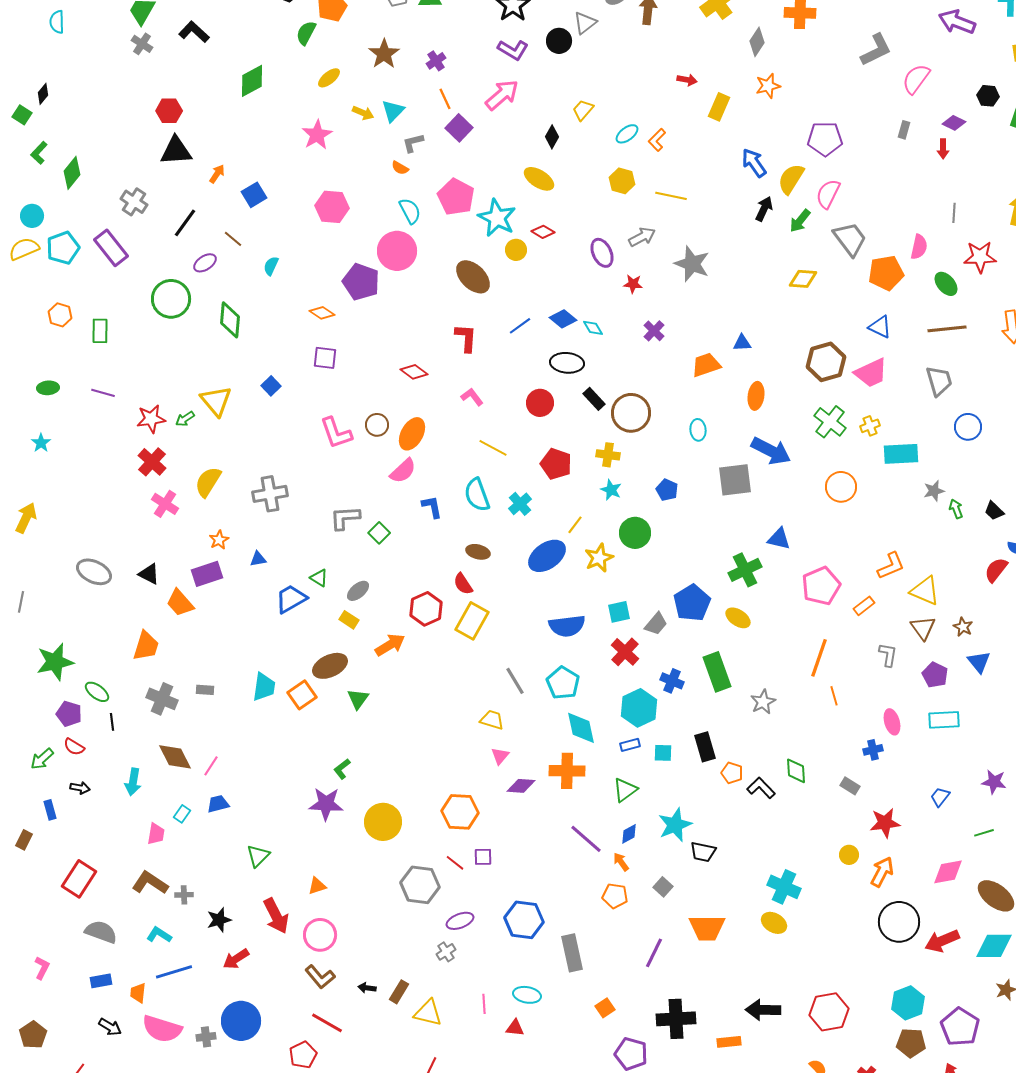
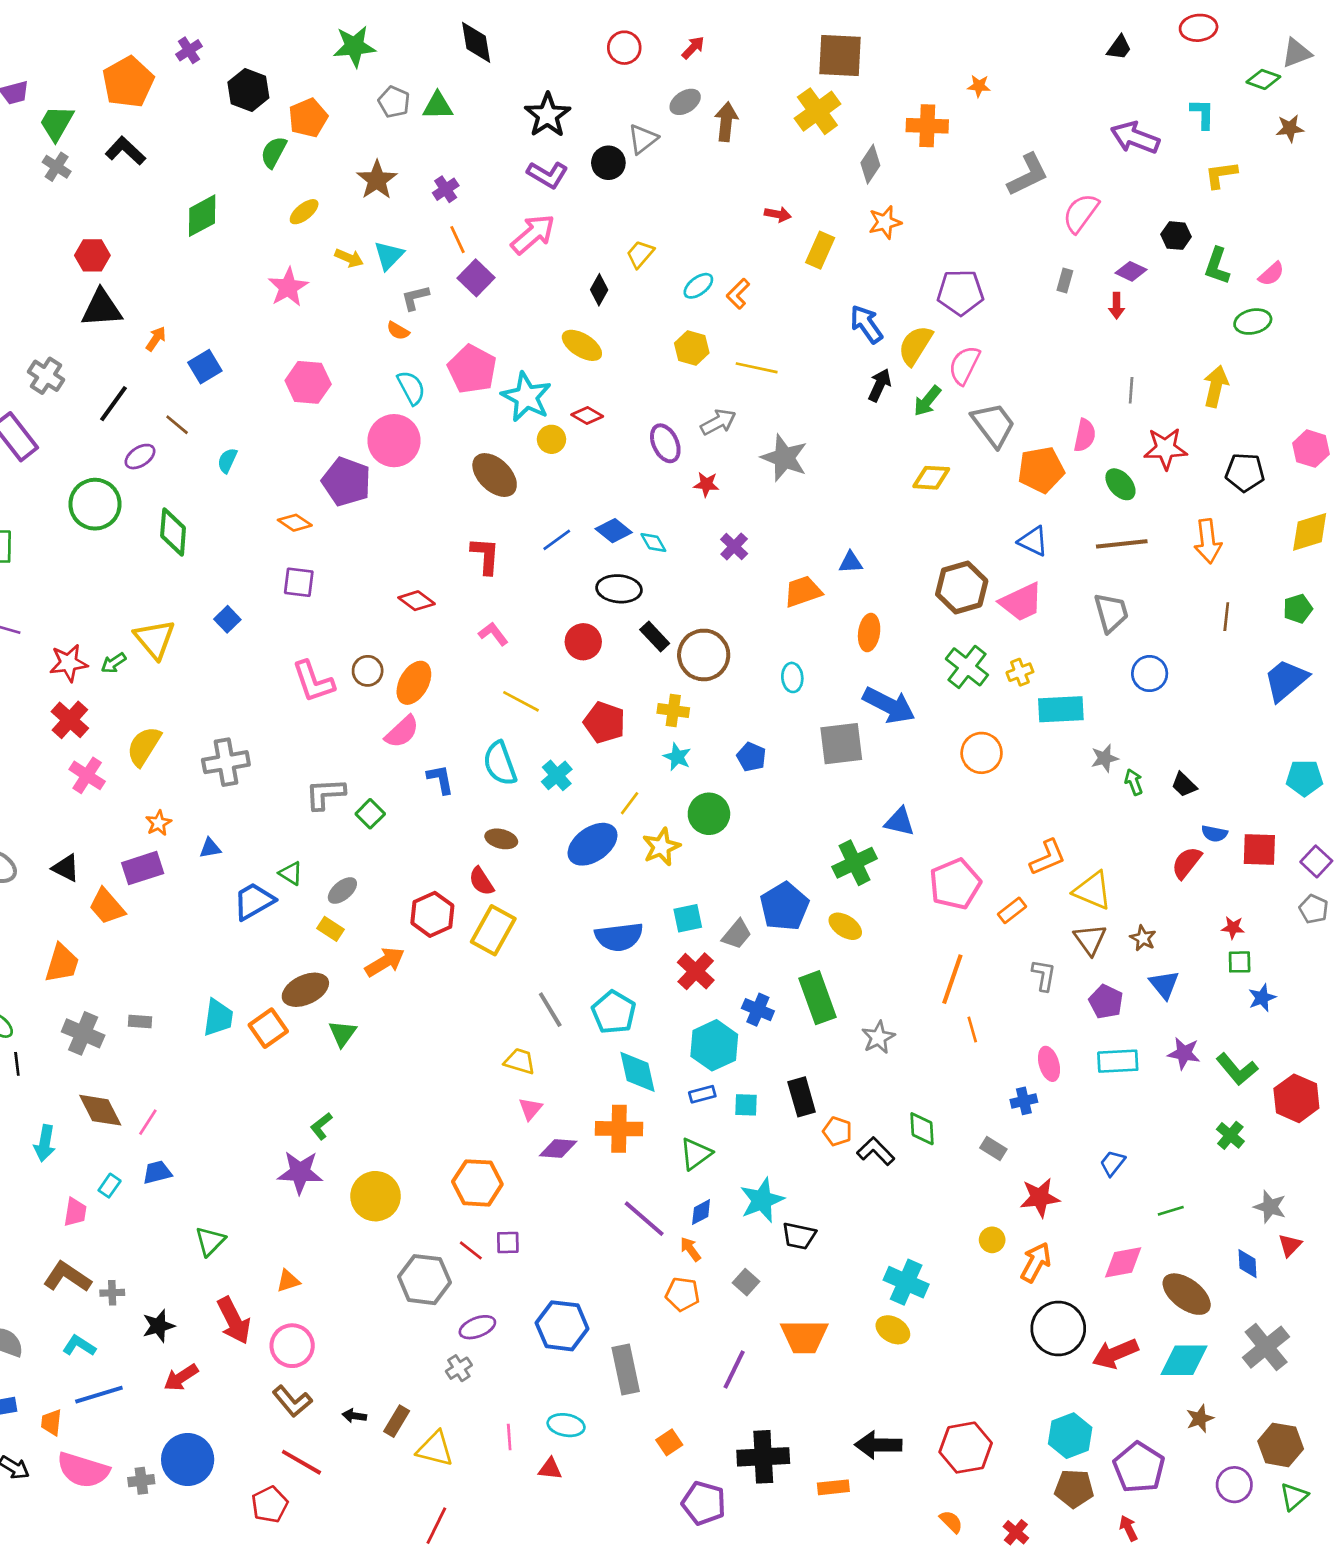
purple star: (994, 782) -> (1184, 1053), moved

